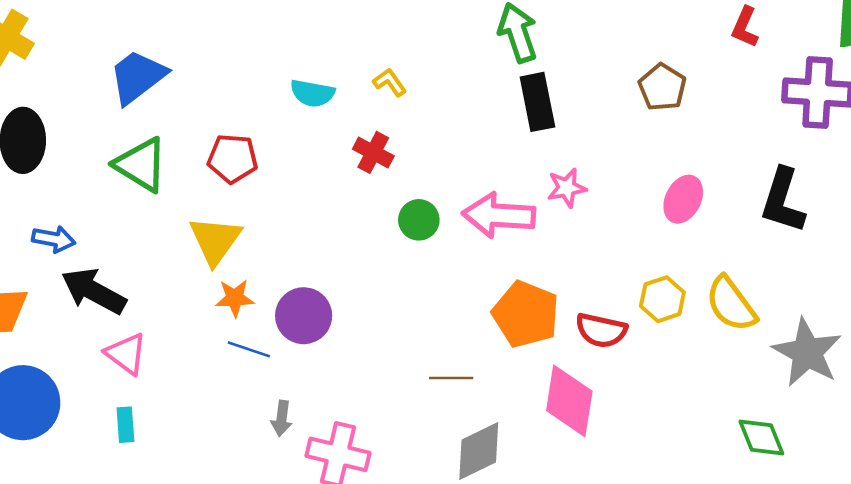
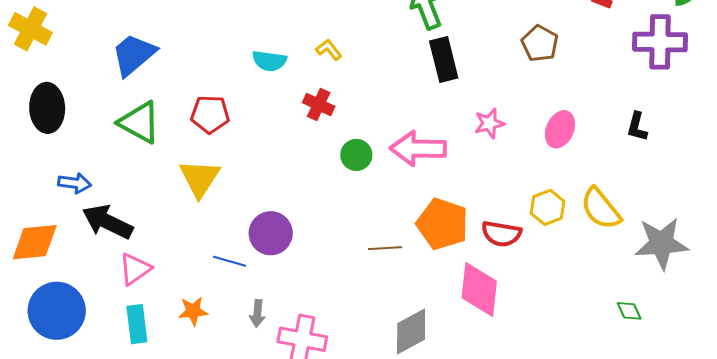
pink star: (567, 188) -> (489, 123), moved
black L-shape: (783, 201) -> (637, 127), size x0.6
orange star: (235, 298) -> (193, 311), moved
gray star: (807, 352) -> (661, 243), turned -30
pink triangle: (126, 354) -> (135, 269), turned 51
brown line: (451, 378) -> (385, 248), moved
cyan rectangle: (125, 425) -> (137, 324), size x1.4
green diamond: (761, 438) -> (629, 311), size x0.7

